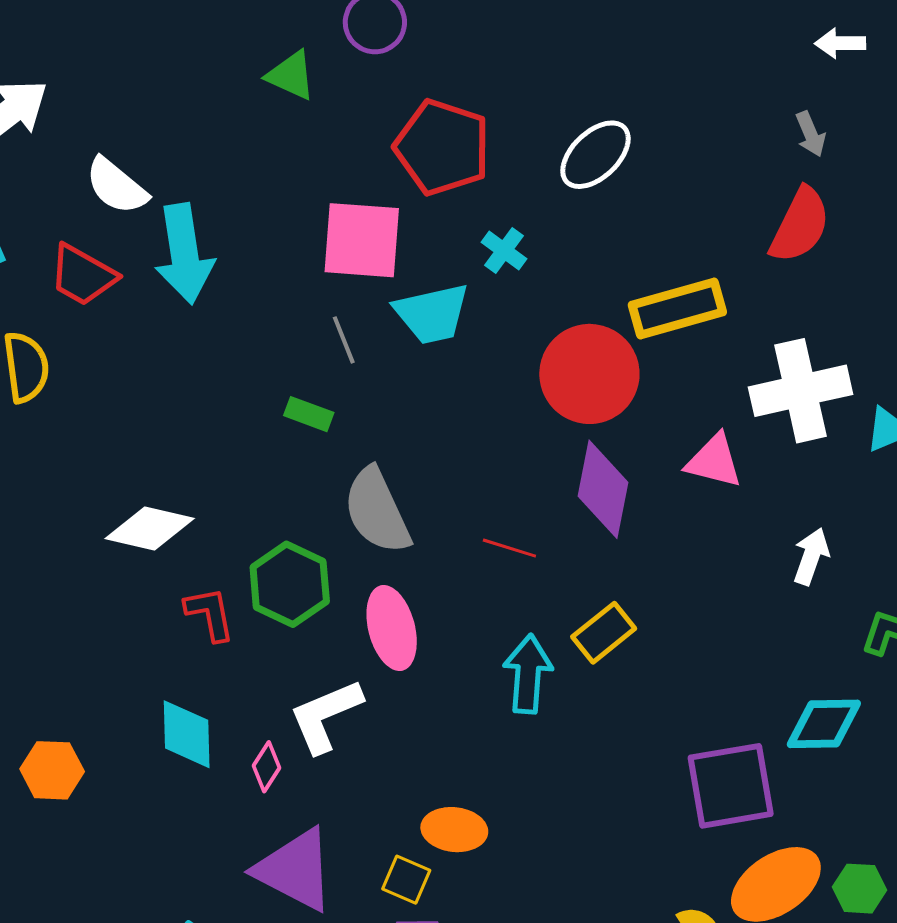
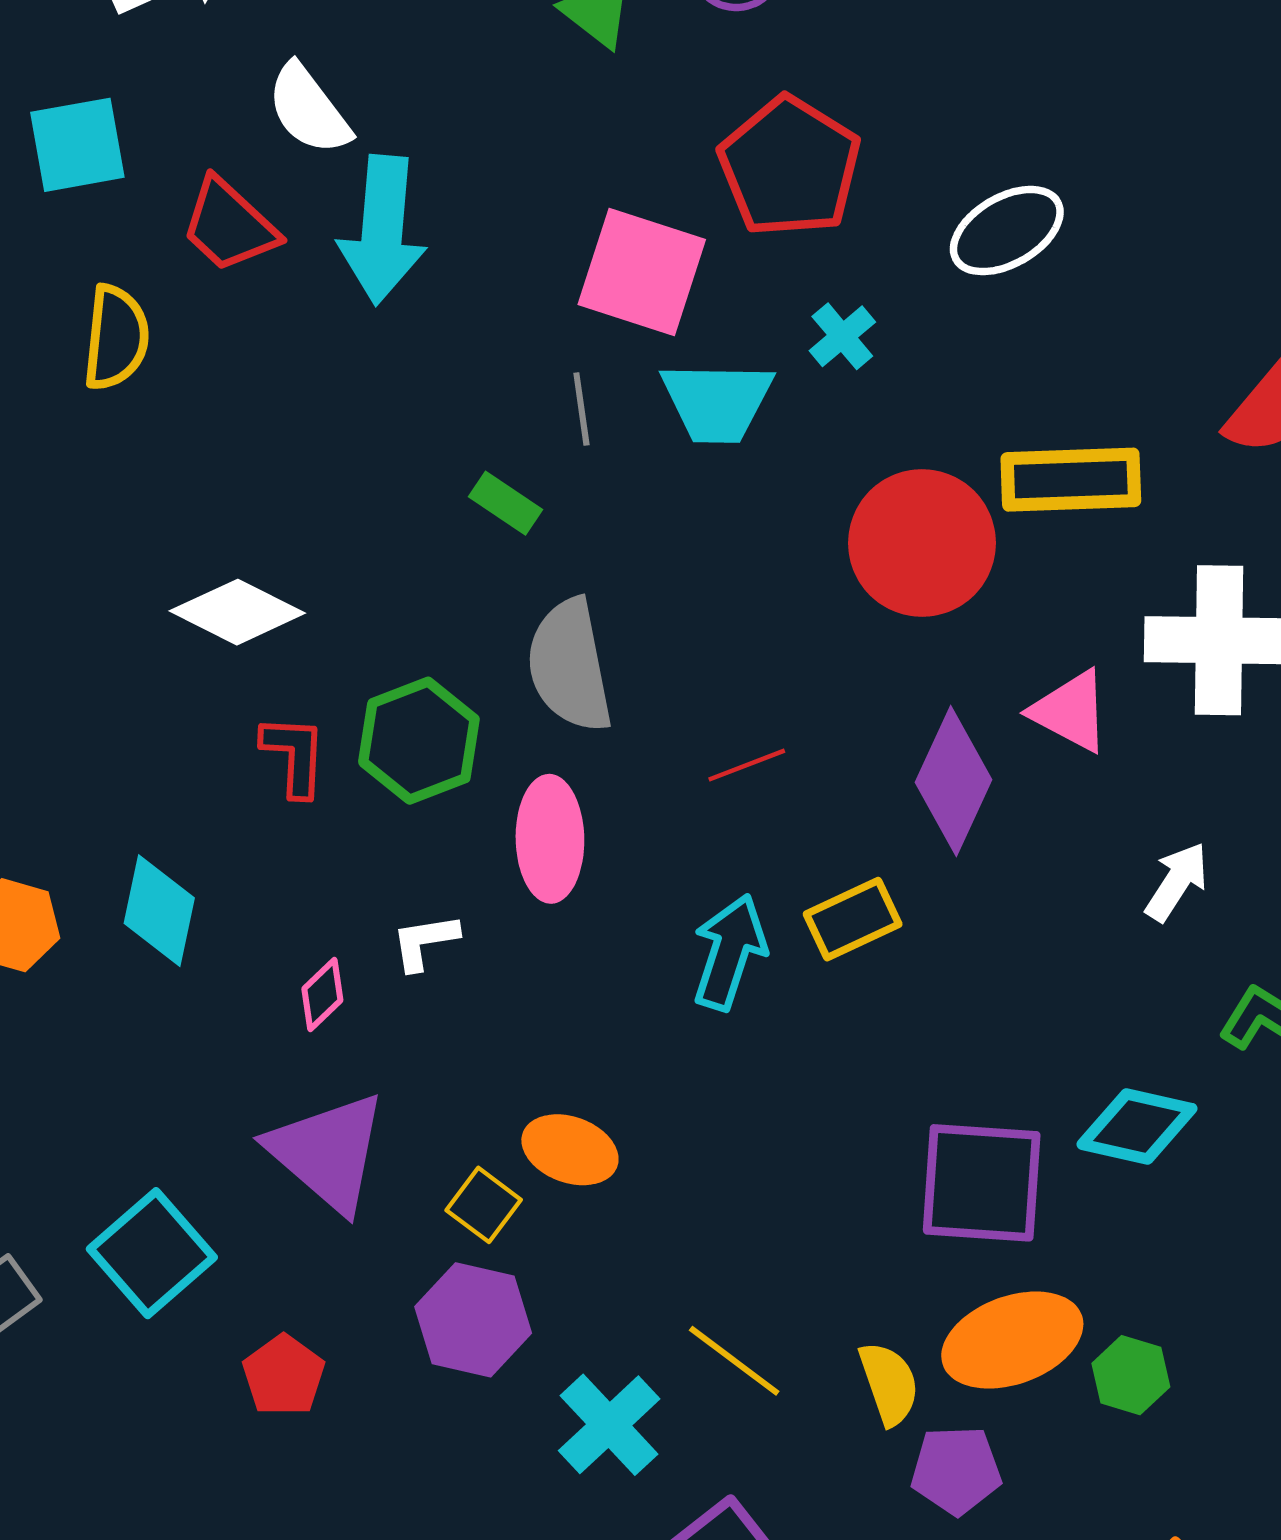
purple diamond: (603, 489) -> (953, 781), moved
red line: (509, 548) -> (747, 765), turned -52
white L-shape: (326, 716) -> (425, 942), size x0.6
cyan diamond: (187, 734) -> (159, 911), moved

